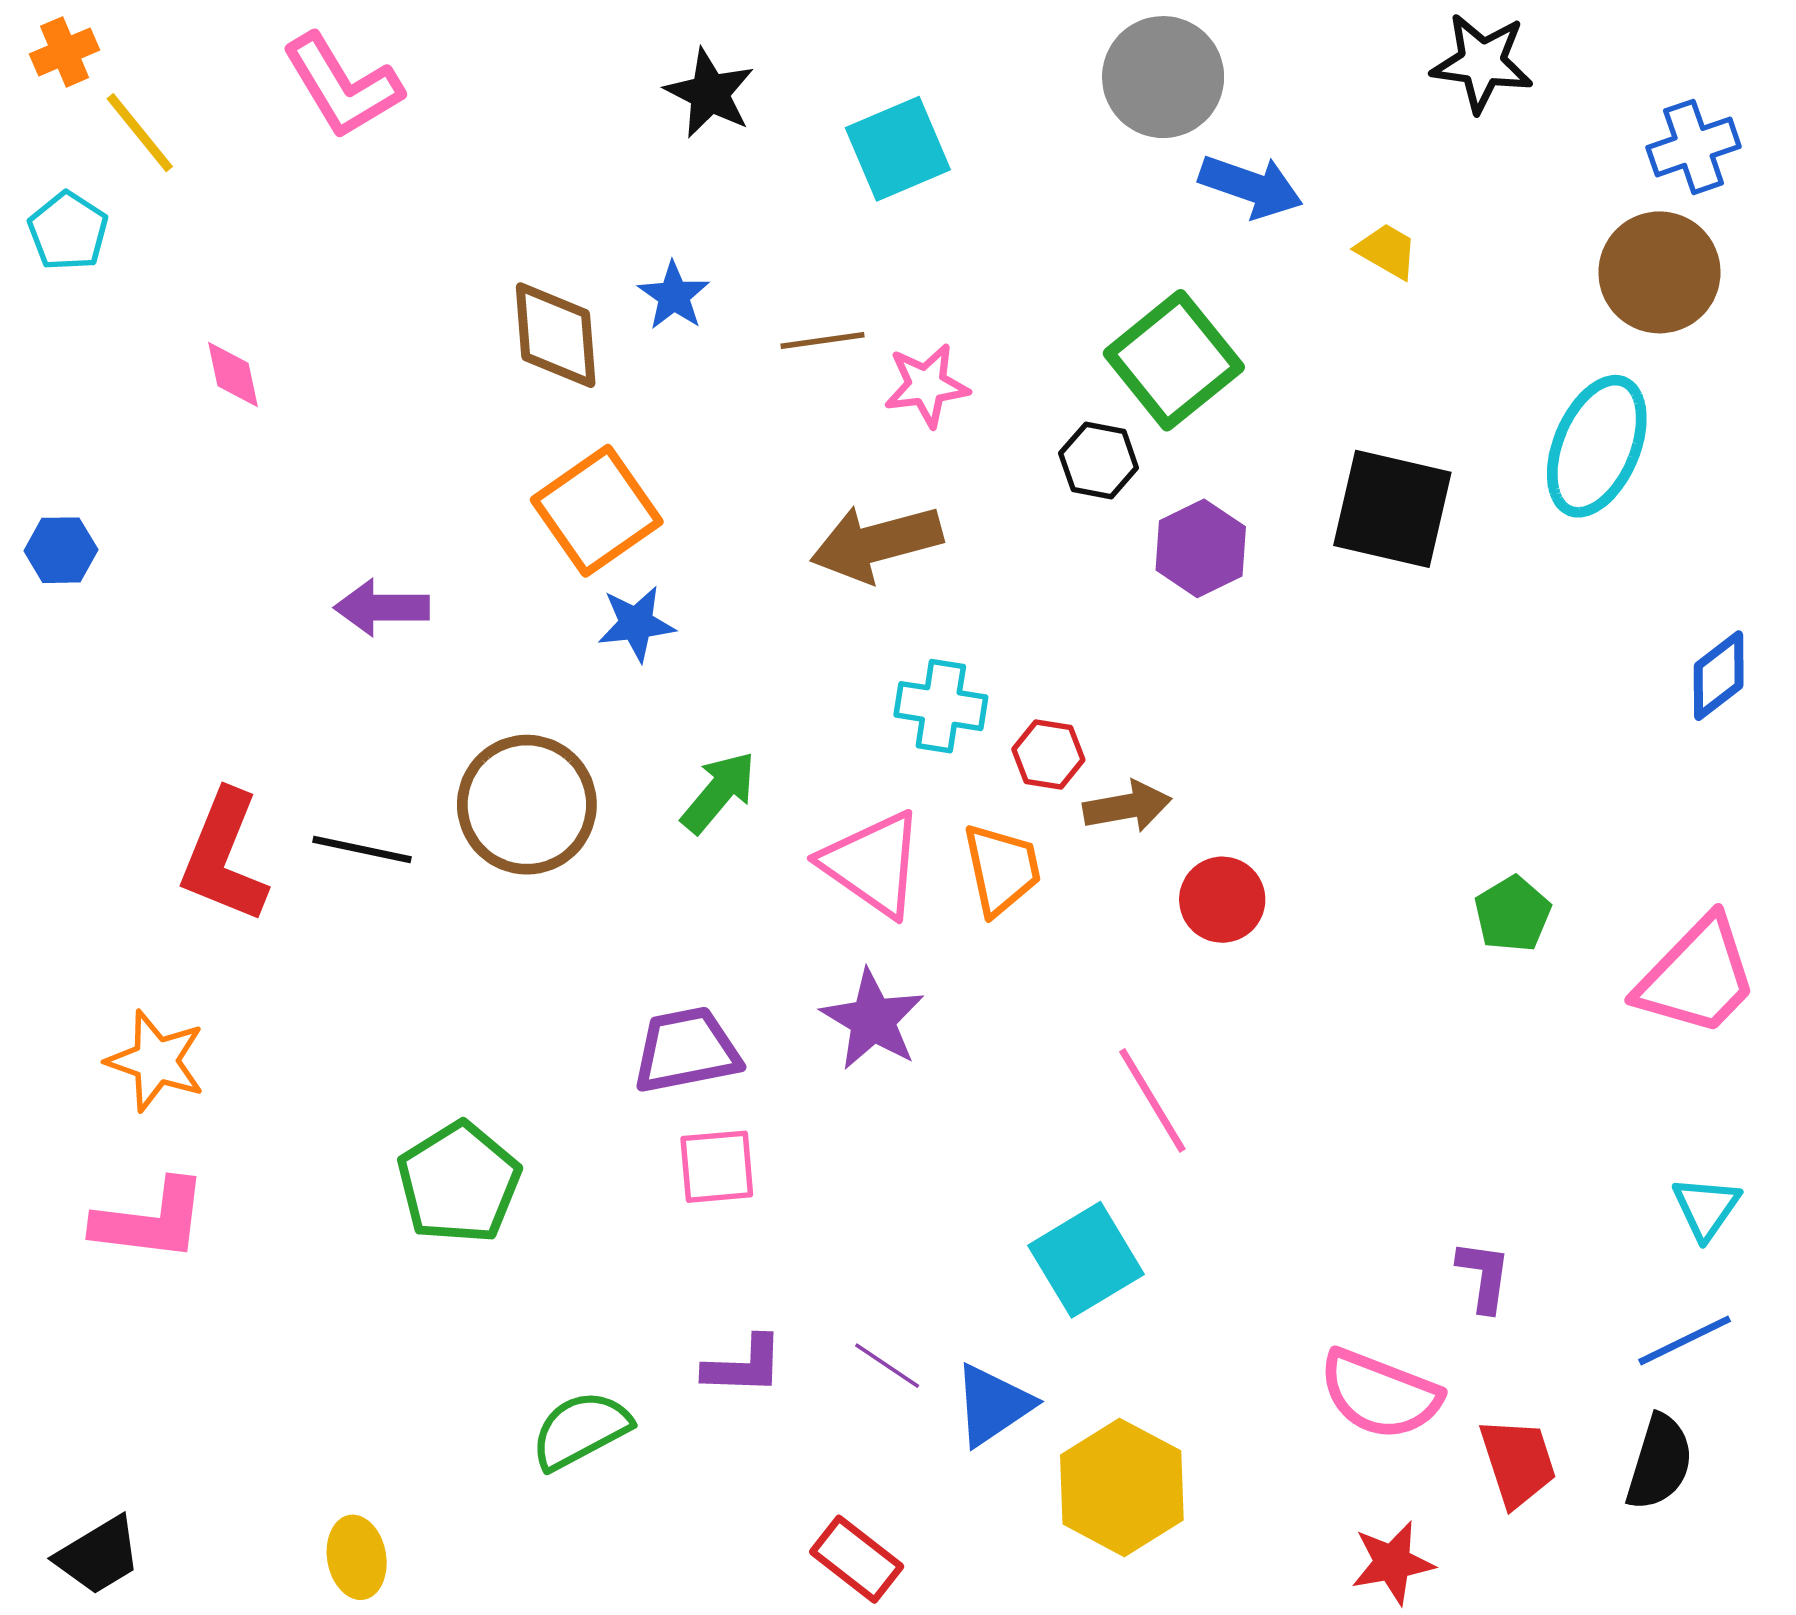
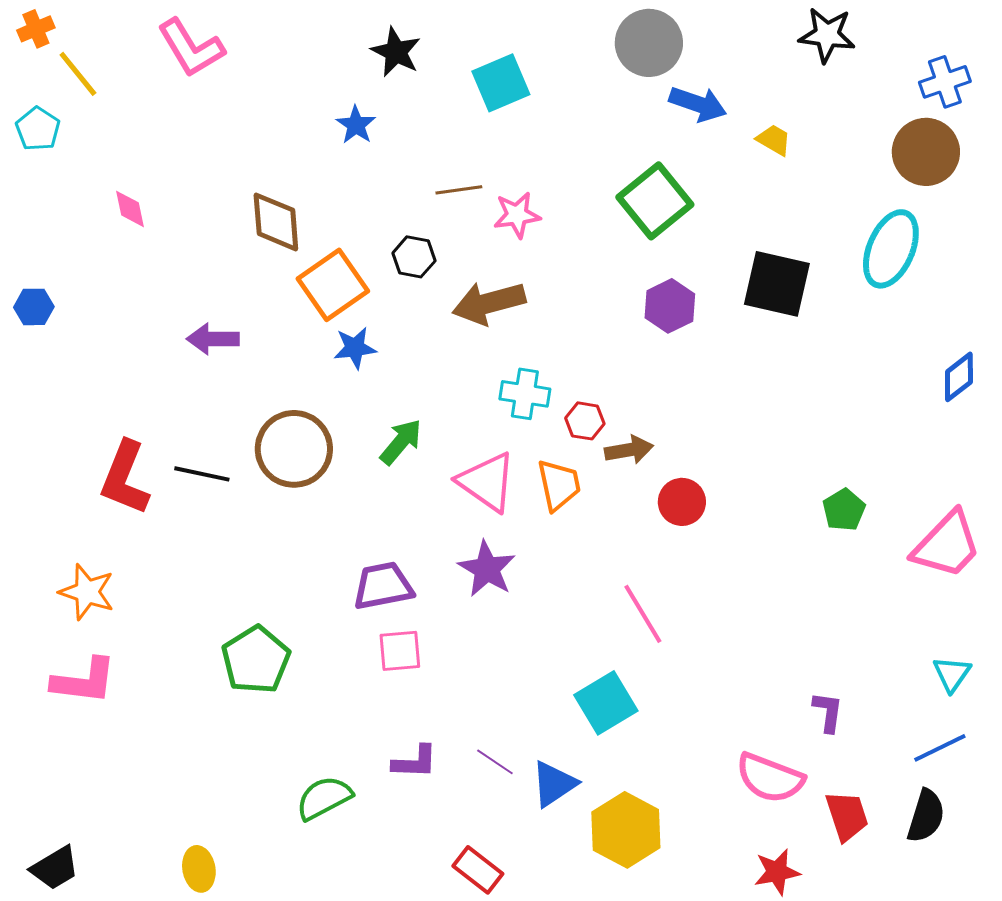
blue star: (674, 296) -> (356, 125), moved
brown diamond: (556, 335) -> (276, 222), moved
black hexagon: (1099, 461) -> (414, 257), moved

